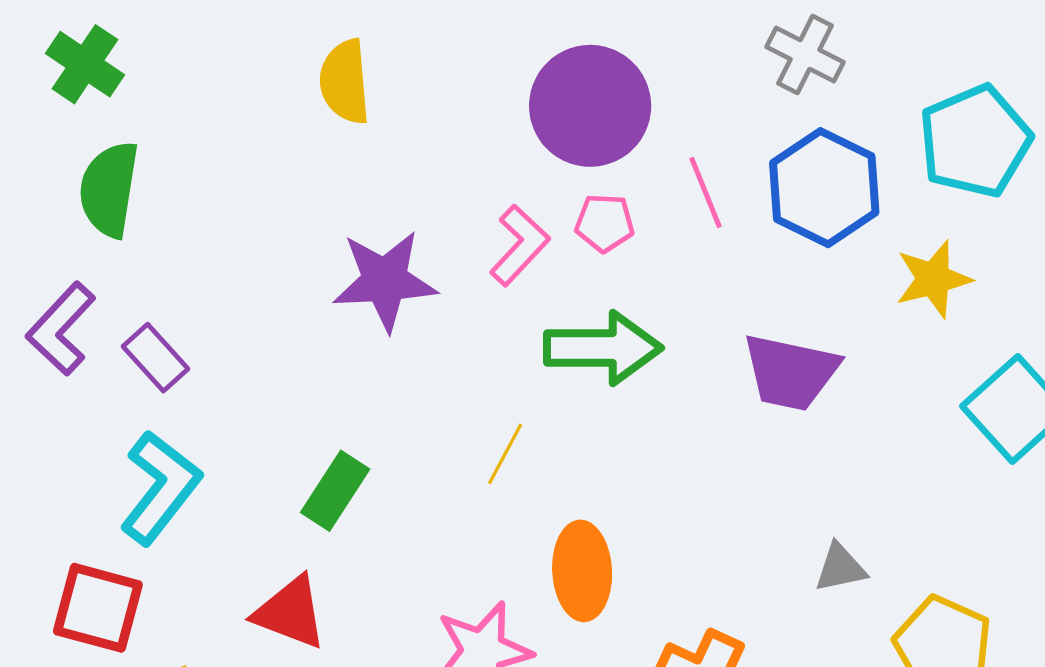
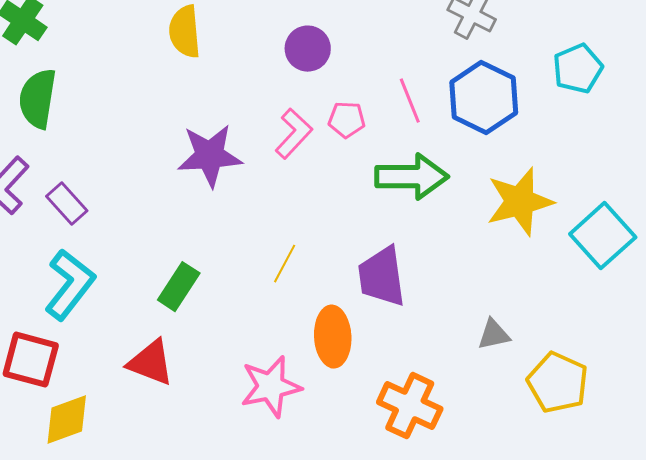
purple circle: (590, 106) -> (308, 49), moved, size x0.6
cyan pentagon: (975, 141) -> (578, 69), size x0.7
yellow star: (933, 279) -> (520, 202), moved, size x1.4
green arrow: (603, 348) -> (412, 177), moved
purple trapezoid: (791, 372) -> (382, 277), moved, turned 70

